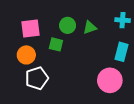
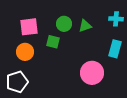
white pentagon: (37, 78) -> (17, 82), moved
pink circle: (110, 80) -> (92, 73), moved

